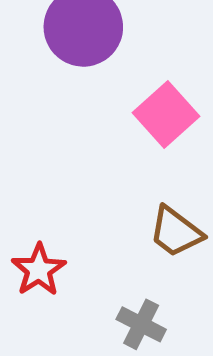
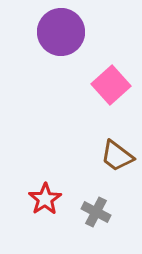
red star: (39, 270) -> (45, 199), moved

